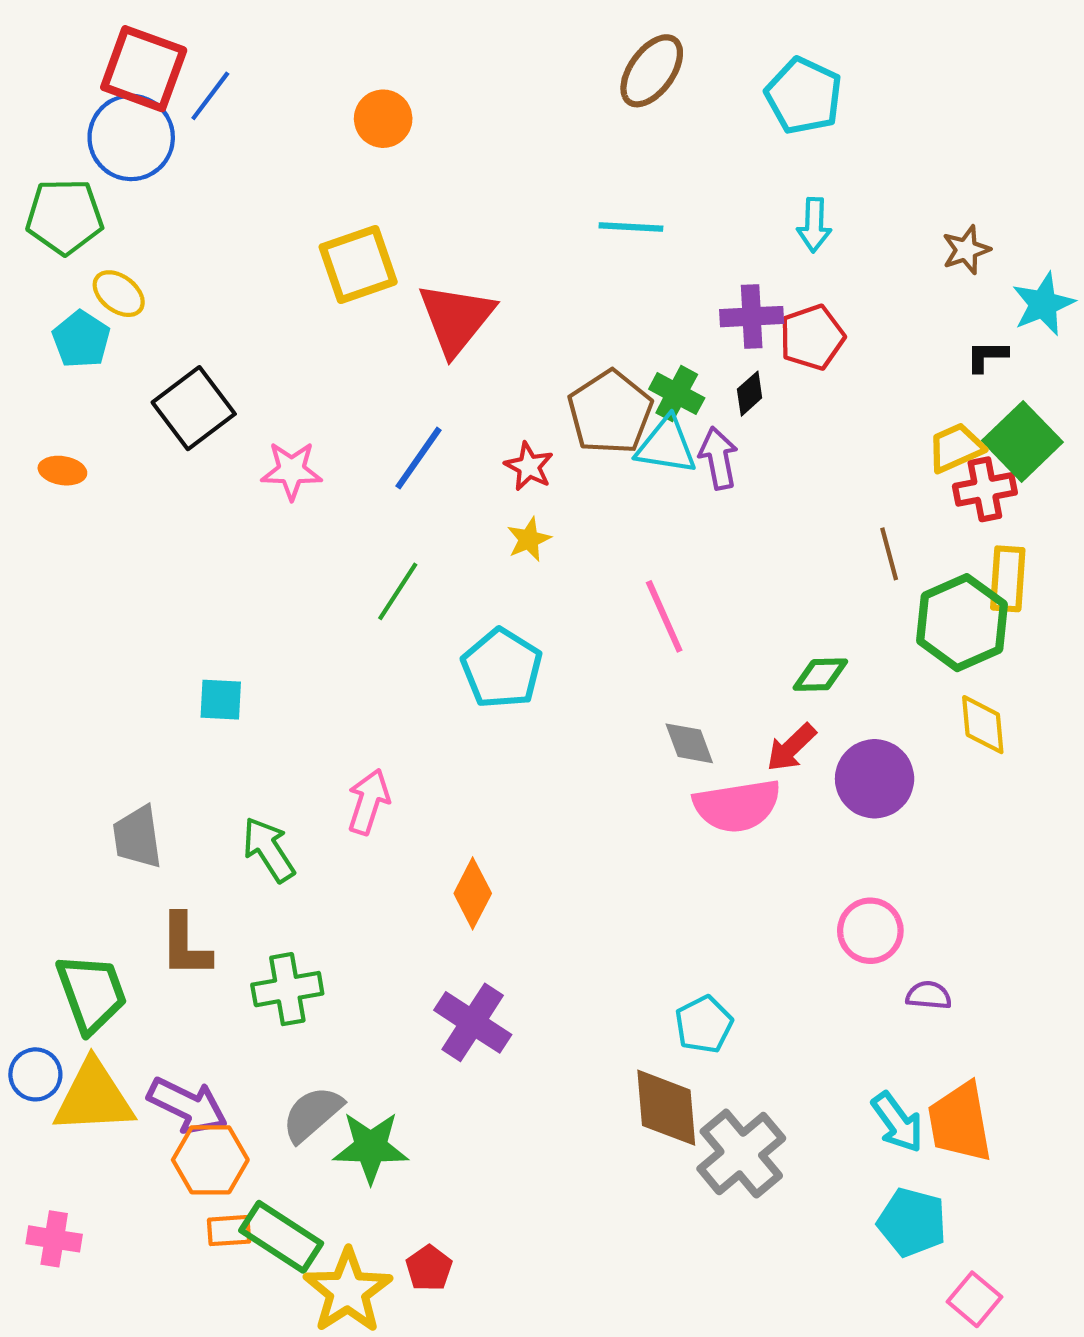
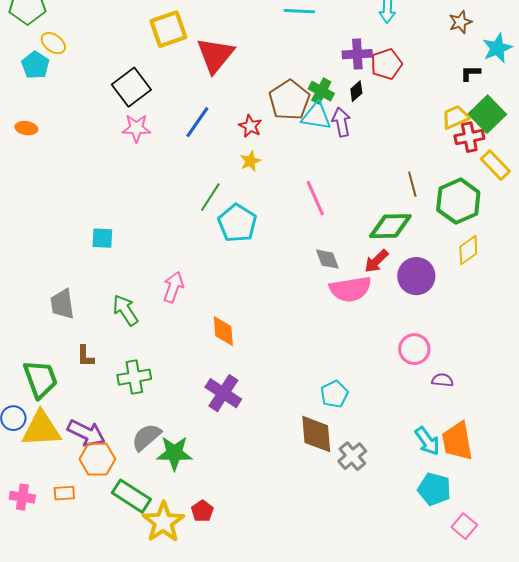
black square: (194, 408) -> (131, 87), moved
brown line: (889, 554) -> (412, 184), moved
yellow rectangle: (1008, 579) -> (495, 165), moved, turned -48
green line: (398, 591) -> (210, 197), moved
green diamond: (820, 675) -> (390, 226), size x1.6
yellow diamond: (983, 725) -> (468, 250), turned 60
orange diamond: (473, 893) -> (223, 331), turned -32
brown L-shape: (185, 945) -> (85, 356), size x0.7
gray cross: (741, 1154) -> (352, 456), size x0.7
orange rectangle: (229, 1231) -> (64, 493), moved

